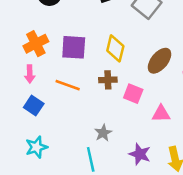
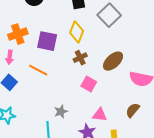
yellow diamond: (115, 48) -> (77, 32), moved
brown cross: (108, 80) -> (80, 58), moved, turned -32
pink triangle: (161, 114) -> (100, 115), moved

